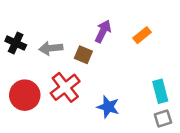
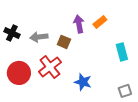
purple arrow: (103, 31) -> (79, 24), turned -36
orange rectangle: (142, 35) -> (100, 22), moved
cyan rectangle: (160, 91) -> (122, 52), moved

